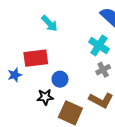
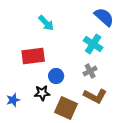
gray cross: (103, 70) -> (90, 71), moved
blue star: (15, 75) -> (13, 100), moved

